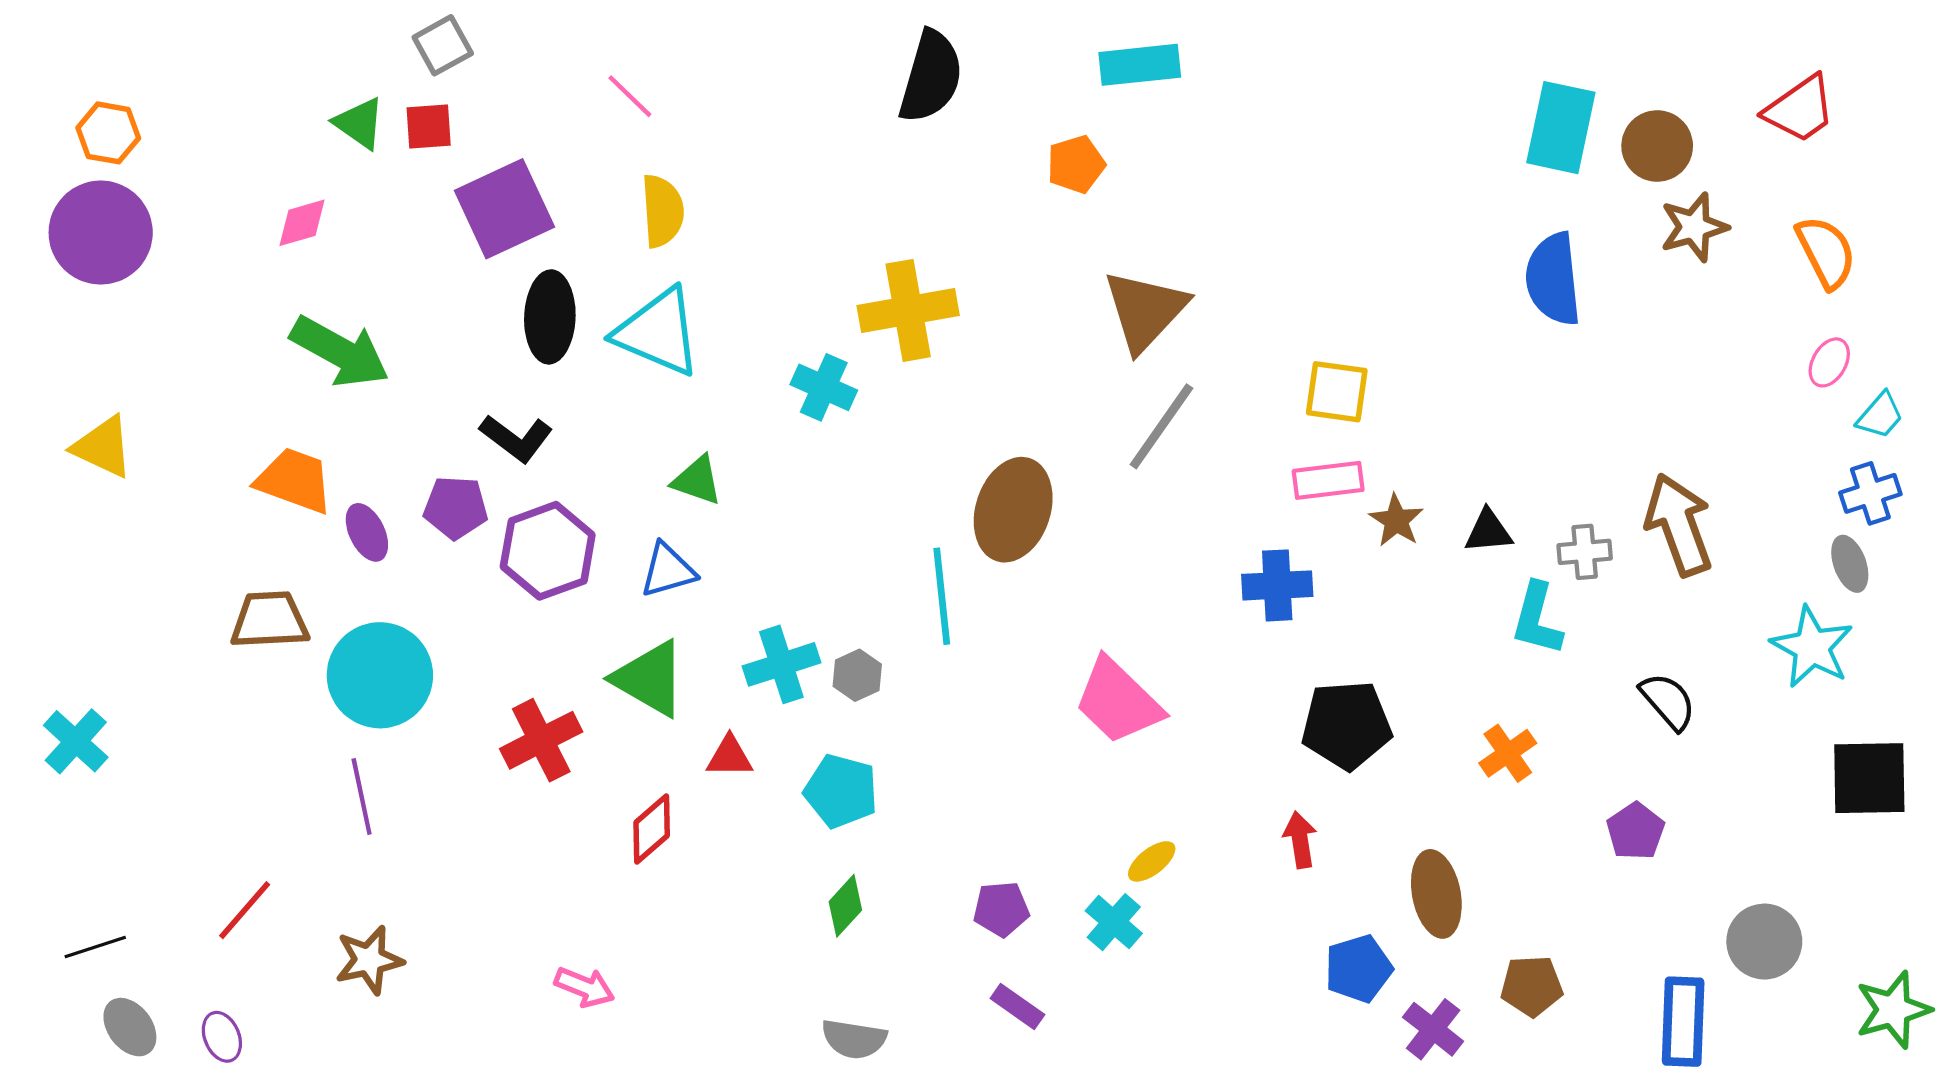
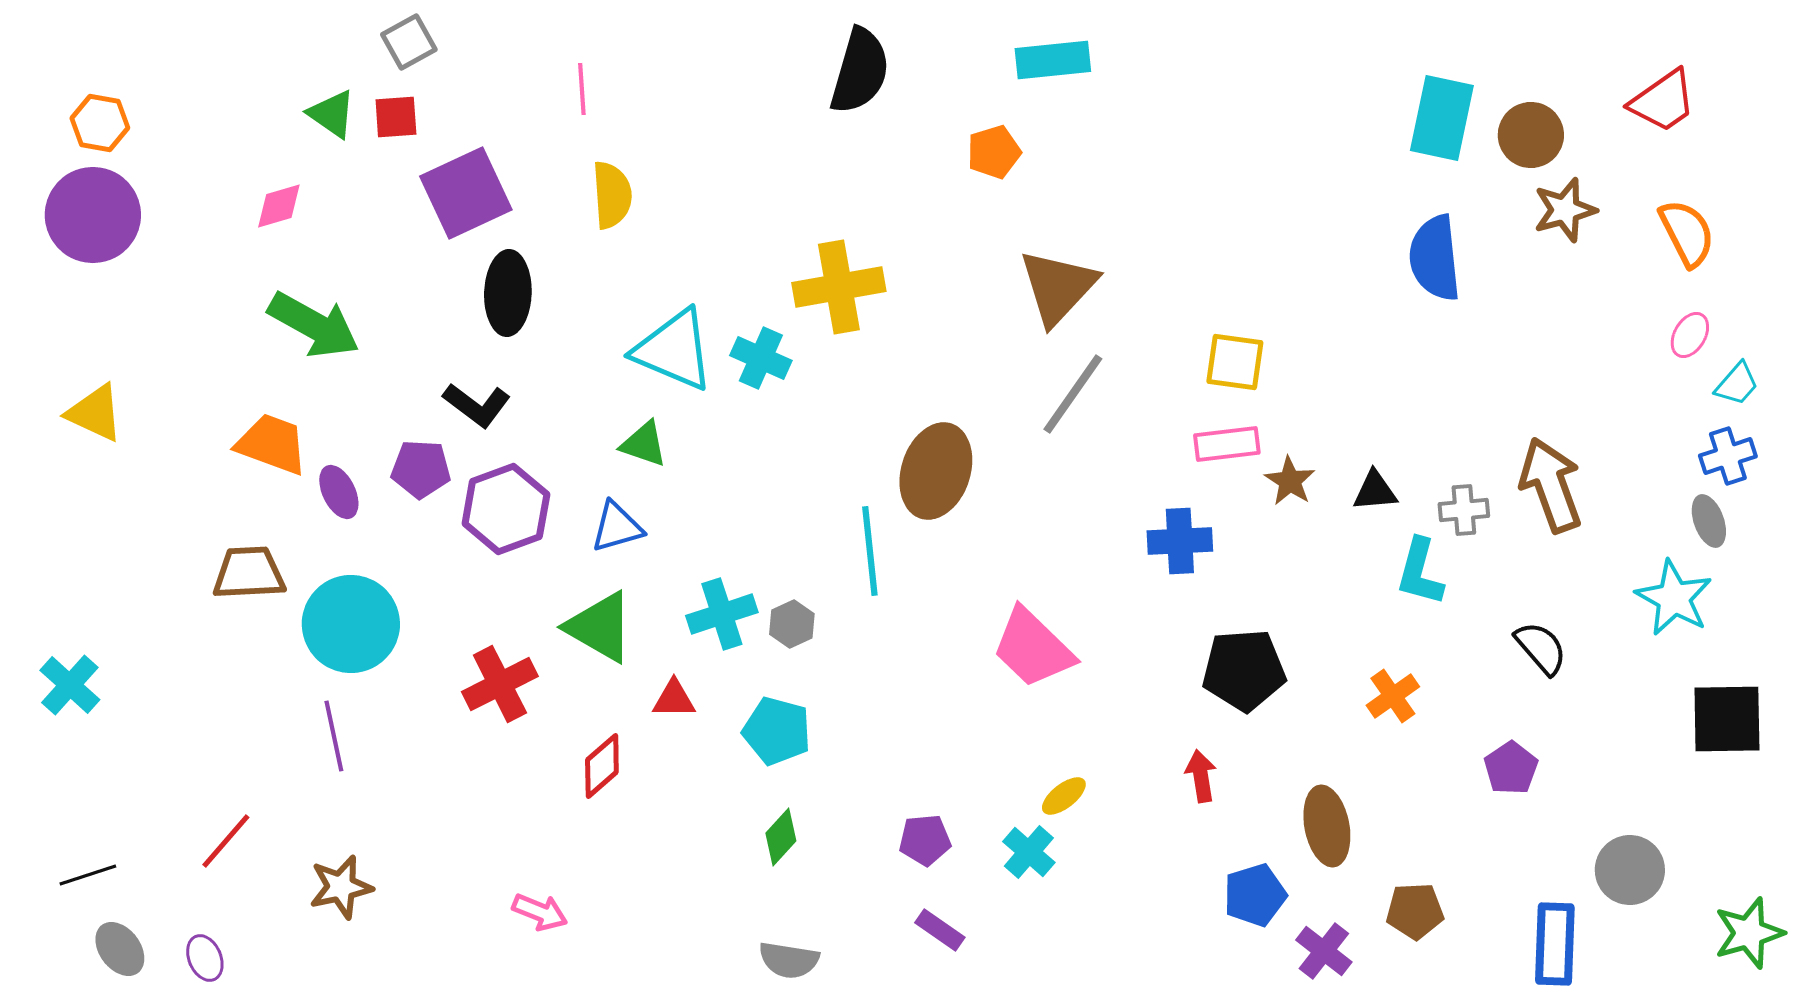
pink line: (630, 96) -> (582, 89), turned 42
cyan triangle: (658, 332) -> (674, 350), moved

